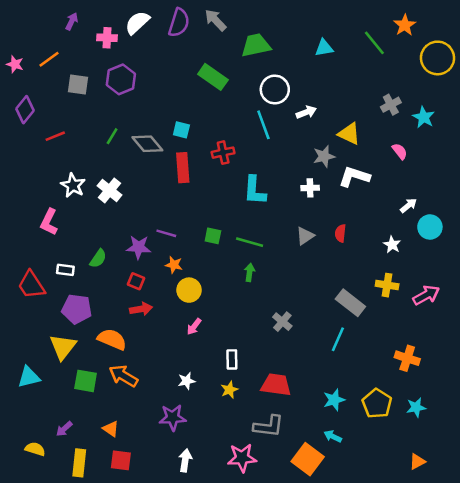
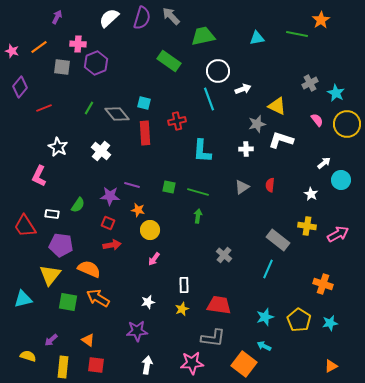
pink cross: (107, 38) -> (78, 44), moved
green line: (374, 43) -> (297, 34), turned -40
yellow circle: (438, 58) -> (347, 124), moved
white cross: (110, 190) -> (101, 151), moved

